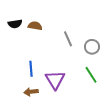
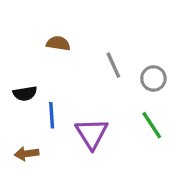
black semicircle: (15, 24) -> (25, 94), moved
brown arrow: (31, 92) -> (27, 154), moved

